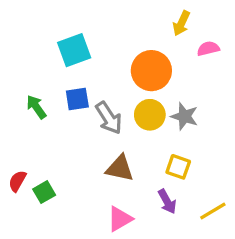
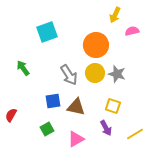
blue square: (77, 99) -> (53, 101), moved
green square: (44, 192) -> (47, 129), moved

